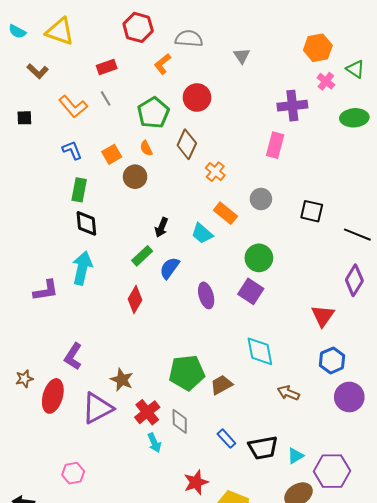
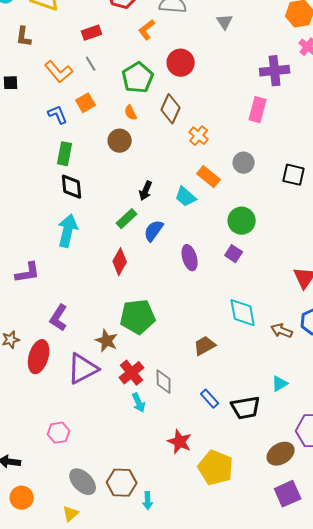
brown L-shape: (38, 71) -> (24, 37), turned 55
orange square: (112, 154) -> (86, 103), moved
purple L-shape: (46, 290) -> (28, 273), moved
purple square: (251, 291) -> (234, 254), size x0.7
green pentagon: (187, 373) -> (138, 317), moved
brown arrow: (288, 393) -> (282, 331), moved
cyan triangle: (295, 456) -> (280, 384), moved
red star: (196, 482) -> (180, 442), turned -30

